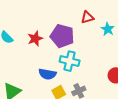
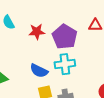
cyan cross: (70, 61) -> (65, 64), turned -36

